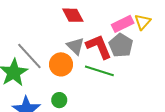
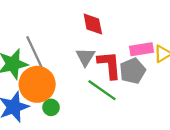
orange circle: (61, 64) -> (37, 84), moved, size x1.4

